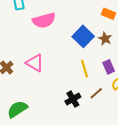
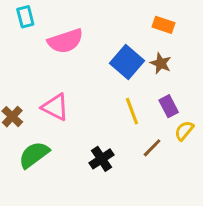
black cross: (73, 99) -> (102, 159), moved
green semicircle: (17, 109) -> (34, 155), moved

